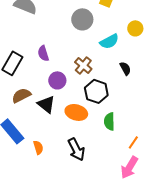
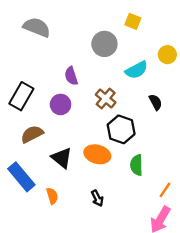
purple semicircle: (43, 53) -> (71, 76), moved
purple circle: (57, 80) -> (61, 104), moved
black triangle: (46, 104) -> (62, 158), moved
black arrow: (76, 149) -> (97, 198), size x0.6

